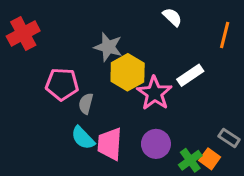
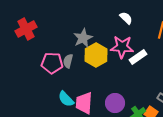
gray star: (108, 47) -> (83, 38), turned 30
pink star: (154, 93) -> (122, 47), moved, turned -30
gray semicircle: (86, 104) -> (68, 61), moved

